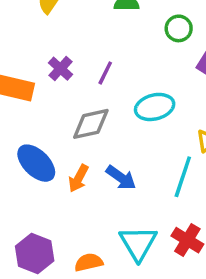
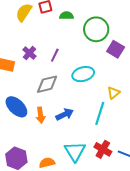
green circle: (179, 28) -> (96, 29), size x1.6
orange arrow: (78, 178) -> (41, 115), turned -35
blue arrow: (121, 178) -> (65, 114), turned -60

